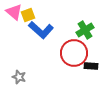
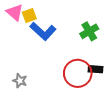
red circle: (74, 53) -> (78, 73), moved

